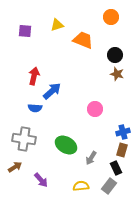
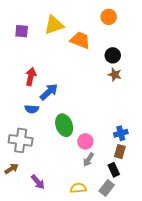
yellow triangle: (57, 25) -> (54, 25), size x1.5
pink circle: (95, 109) -> (85, 141), moved
green ellipse: (66, 145) -> (64, 125), moved, turned 40

